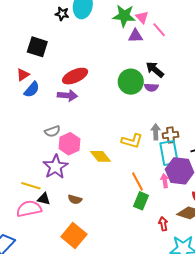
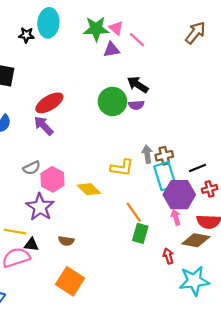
purple arrow: (67, 95) -> (44, 126), turned -132
pink arrow: (165, 181) -> (176, 217), moved

